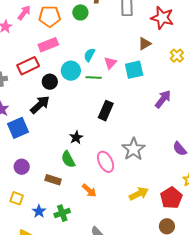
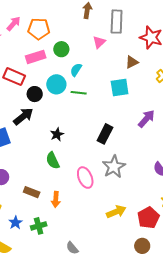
green circle: (80, 12) -> (61, 49), moved
pink triangle: (110, 63) -> (99, 42), moved
red rectangle: (28, 66) -> (14, 77), turned 45
black rectangle: (106, 111) -> (105, 134), moved
black star: (76, 137) -> (57, 134), moved
green semicircle: (68, 159) -> (53, 161), moved
orange arrow: (89, 190) -> (56, 199), moved, turned 49

